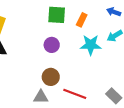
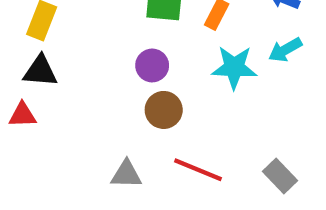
brown circle: (51, 77) -> (164, 110), moved

